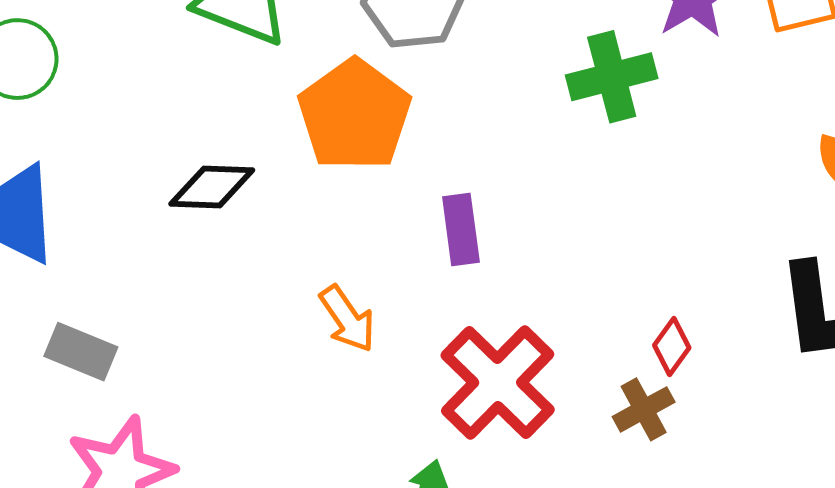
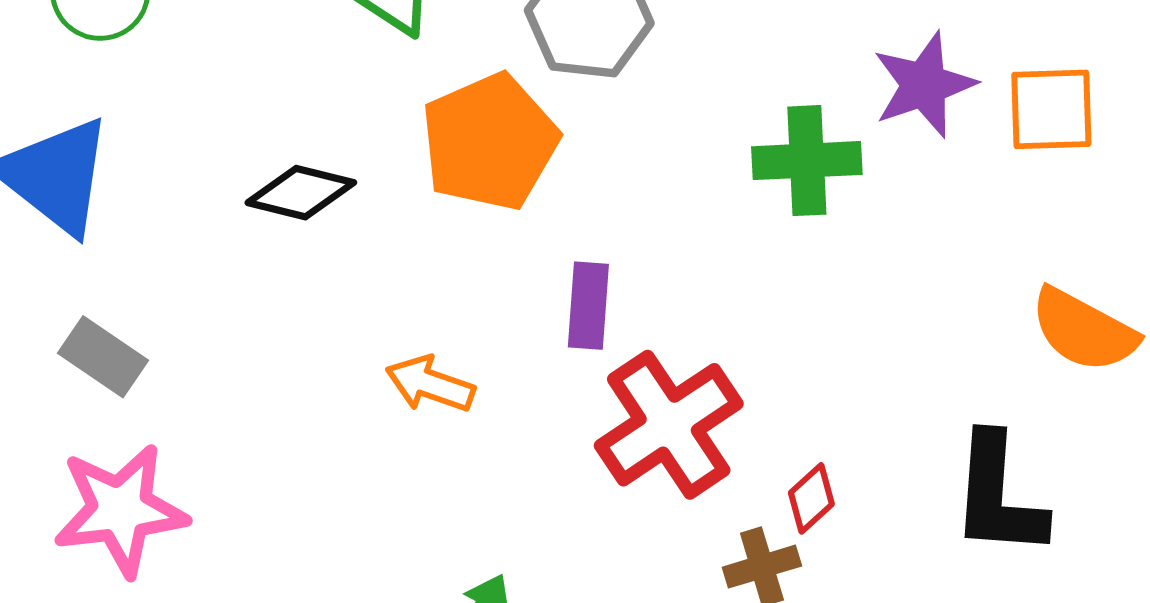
orange arrow: (347, 319) -> (430, 384), turned 132
red cross: (498, 383) -> (669, 425), moved

